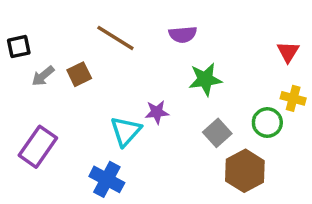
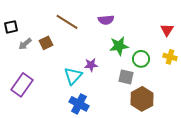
green circle: (267, 123) -> (141, 59), moved
gray square: (217, 133) -> (126, 77), turned -35
blue cross: (107, 179) -> (79, 104), moved

